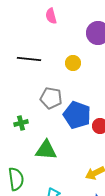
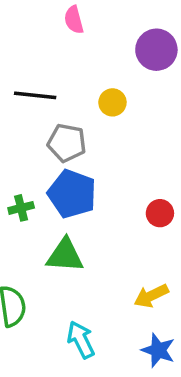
gray pentagon: (51, 98) -> (67, 143), moved
blue pentagon: (77, 115) -> (72, 194), moved

